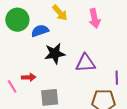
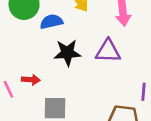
purple triangle: (85, 63) -> (108, 51), moved

